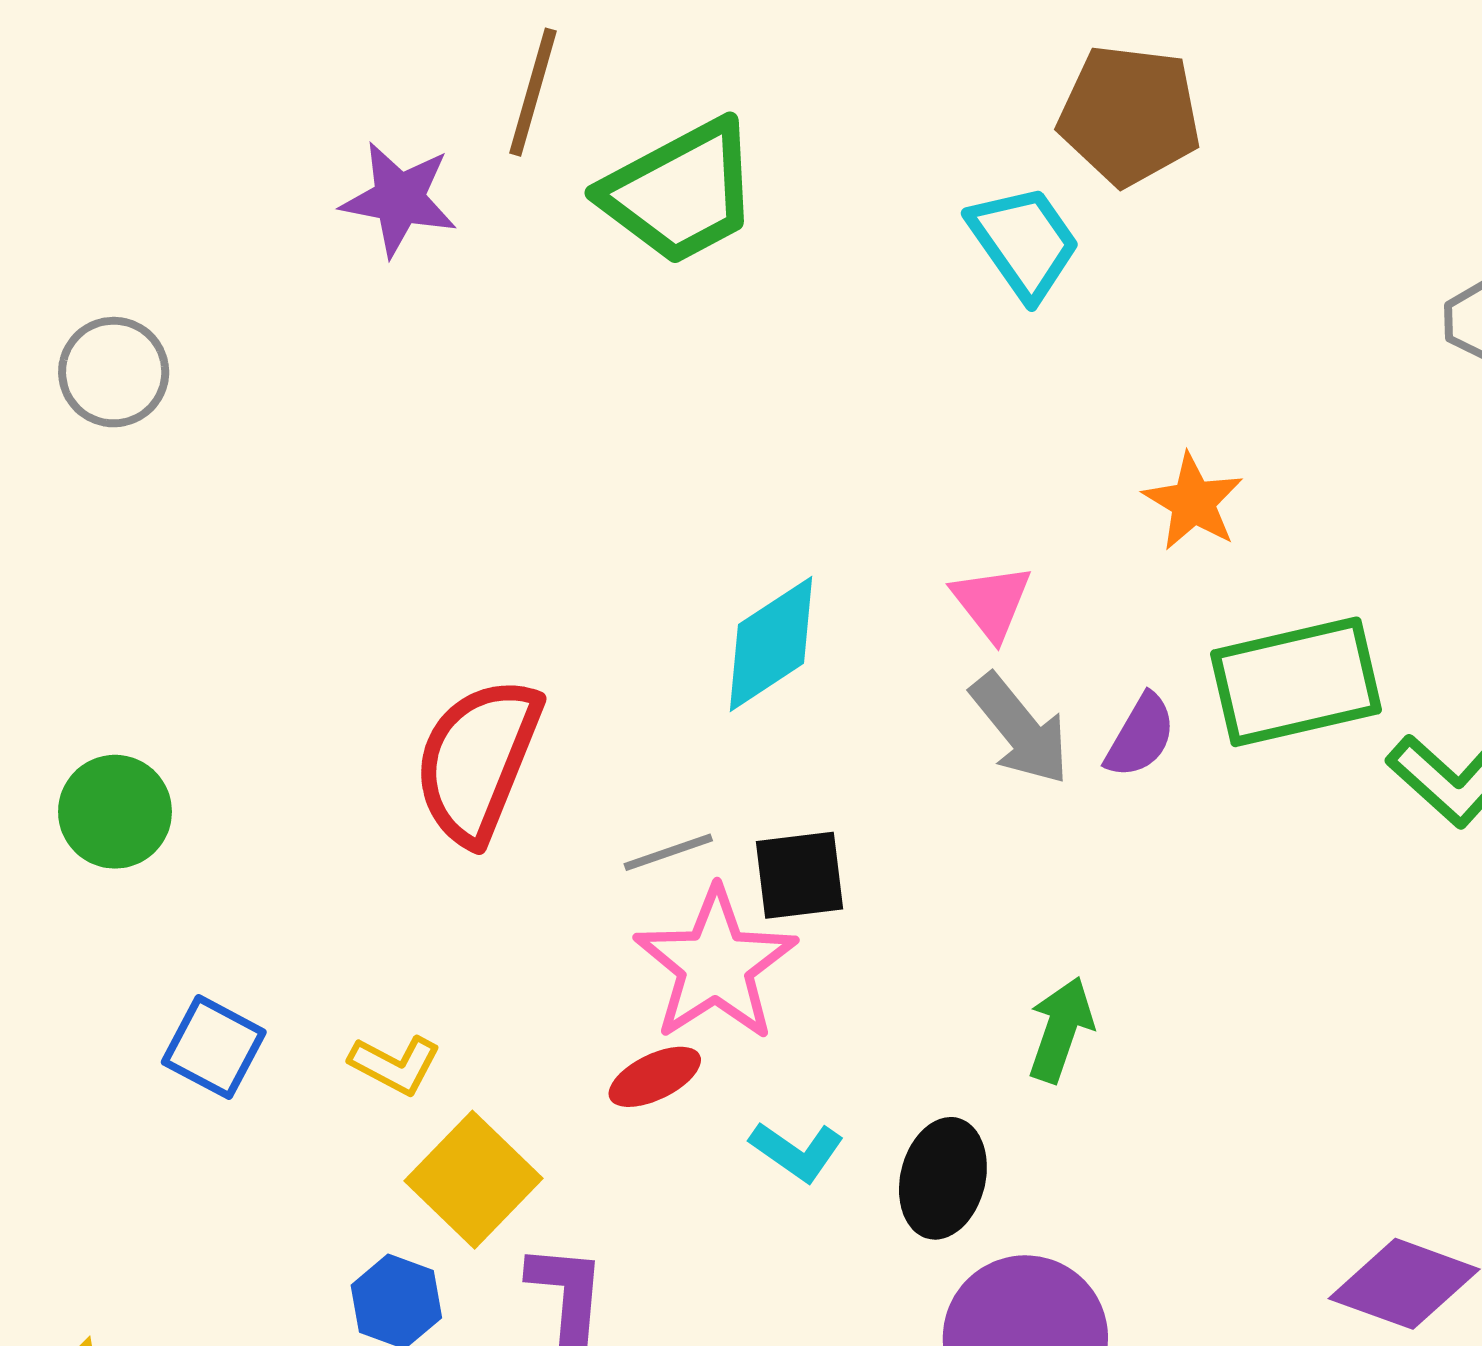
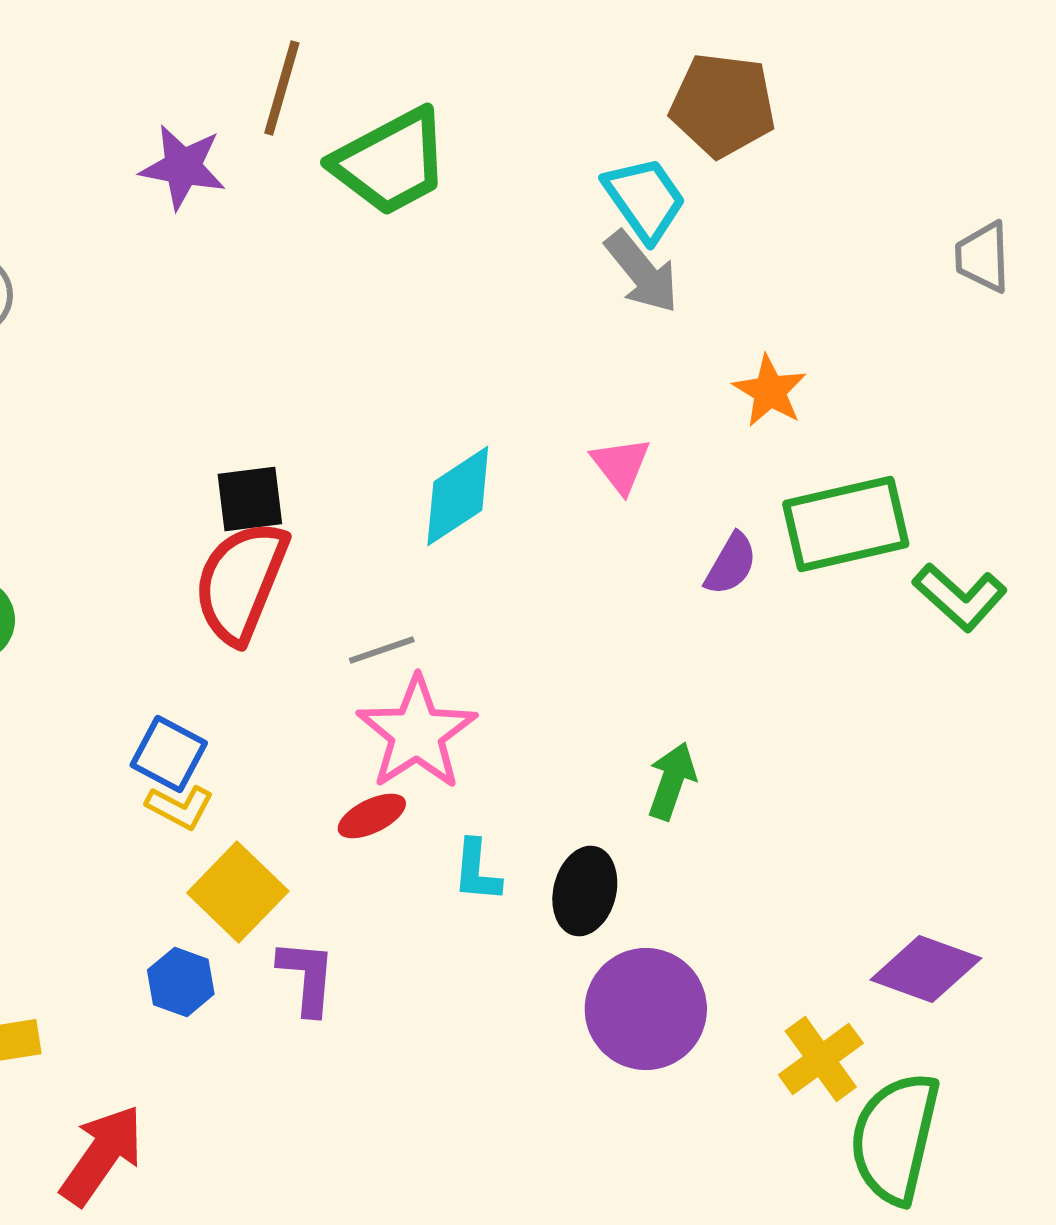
gray arrow: (1020, 729) -> (642, 272), moved
black square: (800, 875) -> (250, 499), moved
blue square: (214, 1047) -> (169, 754), moved
cyan L-shape: (797, 1151) -> (477, 871), turned 60

